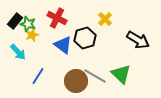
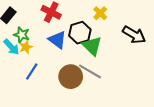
green star: (28, 24) -> (22, 35), moved
yellow star: (32, 35) -> (26, 47), moved
green triangle: (121, 74) -> (92, 46), moved

